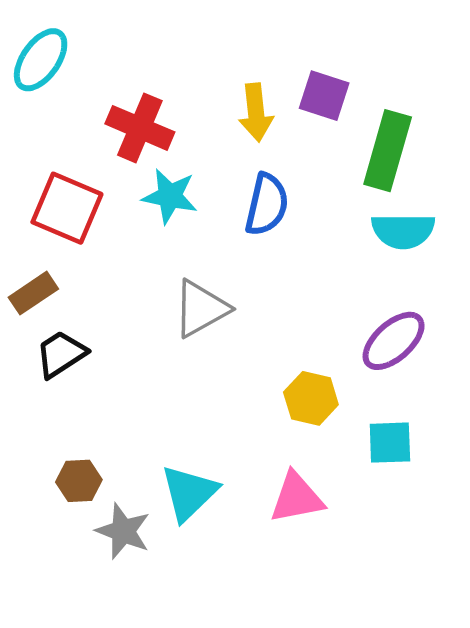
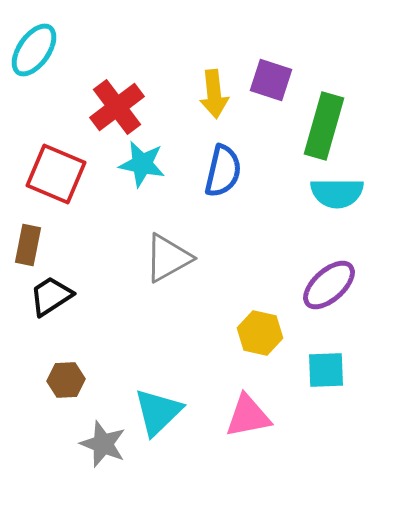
red cross: (140, 128) -> (117, 107), turned 30
brown rectangle: (33, 293) -> (28, 245), turned -45
brown hexagon: (79, 481) -> (66, 380), moved

